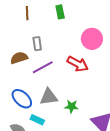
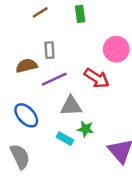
brown line: (27, 13) -> (40, 12), turned 56
gray triangle: (49, 97) -> (71, 106), moved
cyan rectangle: (37, 120) -> (65, 139), moved

